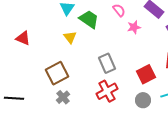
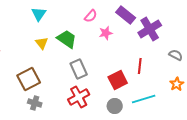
pink semicircle: (119, 10) -> (91, 16), turned 80
green trapezoid: (89, 19) -> (67, 39), moved
gray cross: (63, 97) -> (35, 103), turned -32

